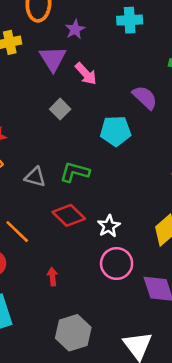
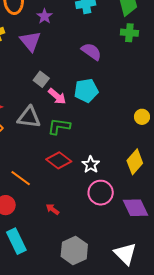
pink arrow: (86, 74) -> (57, 96), moved
purple semicircle: (145, 97) -> (91, 52), moved
gray triangle: (35, 177) -> (29, 117), moved, size x1.4
red arrow: (52, 277) -> (53, 209), turned -40

